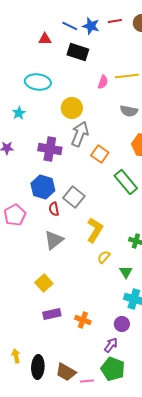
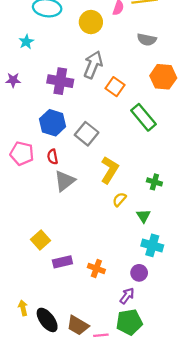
yellow circle: (72, 108) -> (91, 22), moved
red semicircle: (54, 209) -> (53, 157), moved
pink pentagon: (15, 215) -> (22, 153), turned -30
yellow square: (44, 283) -> (41, 240), moved
black ellipse: (38, 367) -> (47, 320), turned -40
green pentagon: (113, 369) -> (129, 322), turned -30

